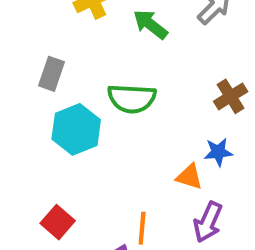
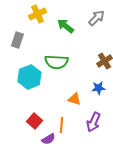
gray rectangle: (51, 74) -> (17, 40), moved
orange triangle: (189, 177) -> (74, 99), moved
red square: (58, 222) -> (34, 121), moved

